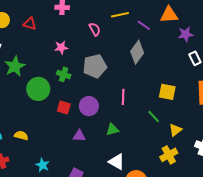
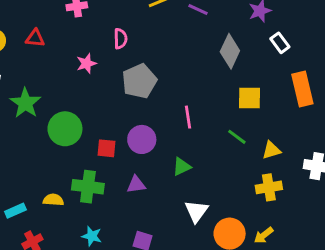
pink semicircle: (95, 29) -> (120, 39), moved, turned 40
gray diamond: (137, 52) -> (230, 51), moved
green cross: (64, 74) -> (88, 187), moved, size x1.5
yellow triangle: (175, 130) -> (271, 150), turned 32
yellow cross: (169, 155) -> (269, 187), turned 30
white triangle: (117, 162) -> (196, 211), turned 48

